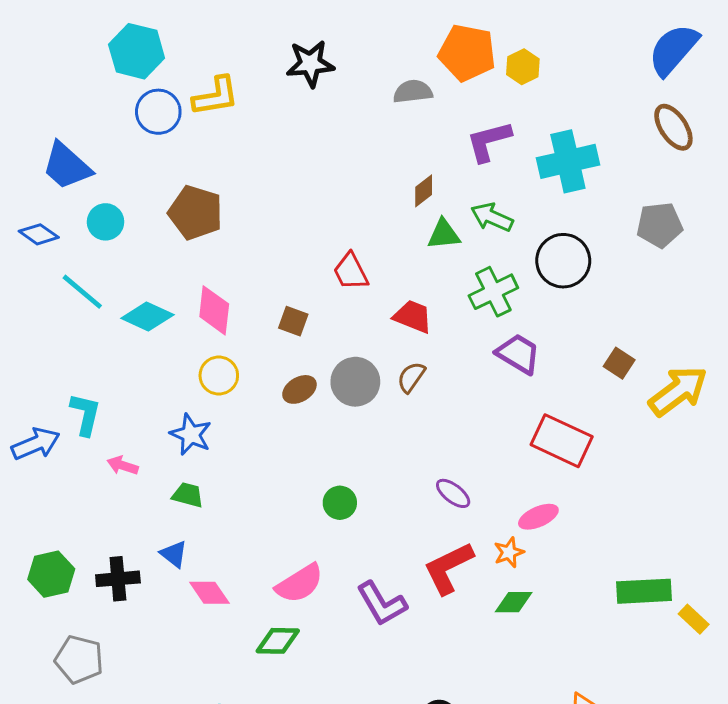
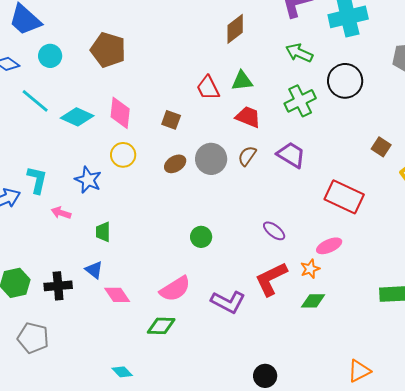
brown diamond: (424, 191) -> (235, 29), moved, size x1.4
green triangle: (444, 234) -> (242, 81), moved
purple trapezoid: (518, 354) -> (291, 155), moved
blue star: (191, 434) -> (88, 180), moved
green trapezoid: (188, 495) -> (103, 232), turned -105
purple L-shape: (382, 604) -> (228, 302), turned -32

